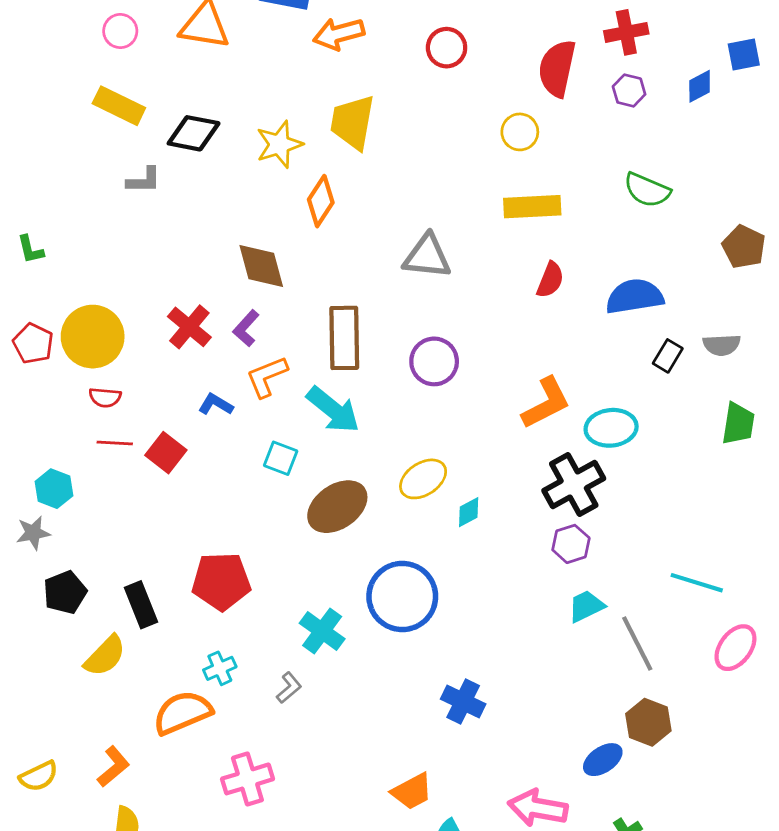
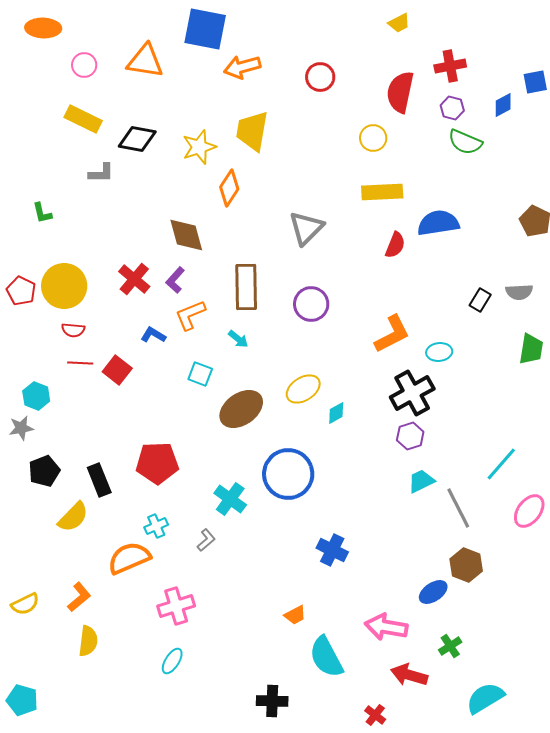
green semicircle: (647, 190) -> (465, 142), moved
green L-shape: (30, 249) -> (42, 213), moved
gray triangle: (427, 256) -> (306, 228), turned -51
blue semicircle: (635, 296) -> (438, 223), moved
cyan arrow: (333, 410) -> (238, 339), size x0.5
cyan ellipse: (611, 428) -> (439, 352), size x0.7
cyan line: (697, 583) -> (501, 464), turned -66
orange trapezoid: (412, 791) -> (295, 615), size x0.7

